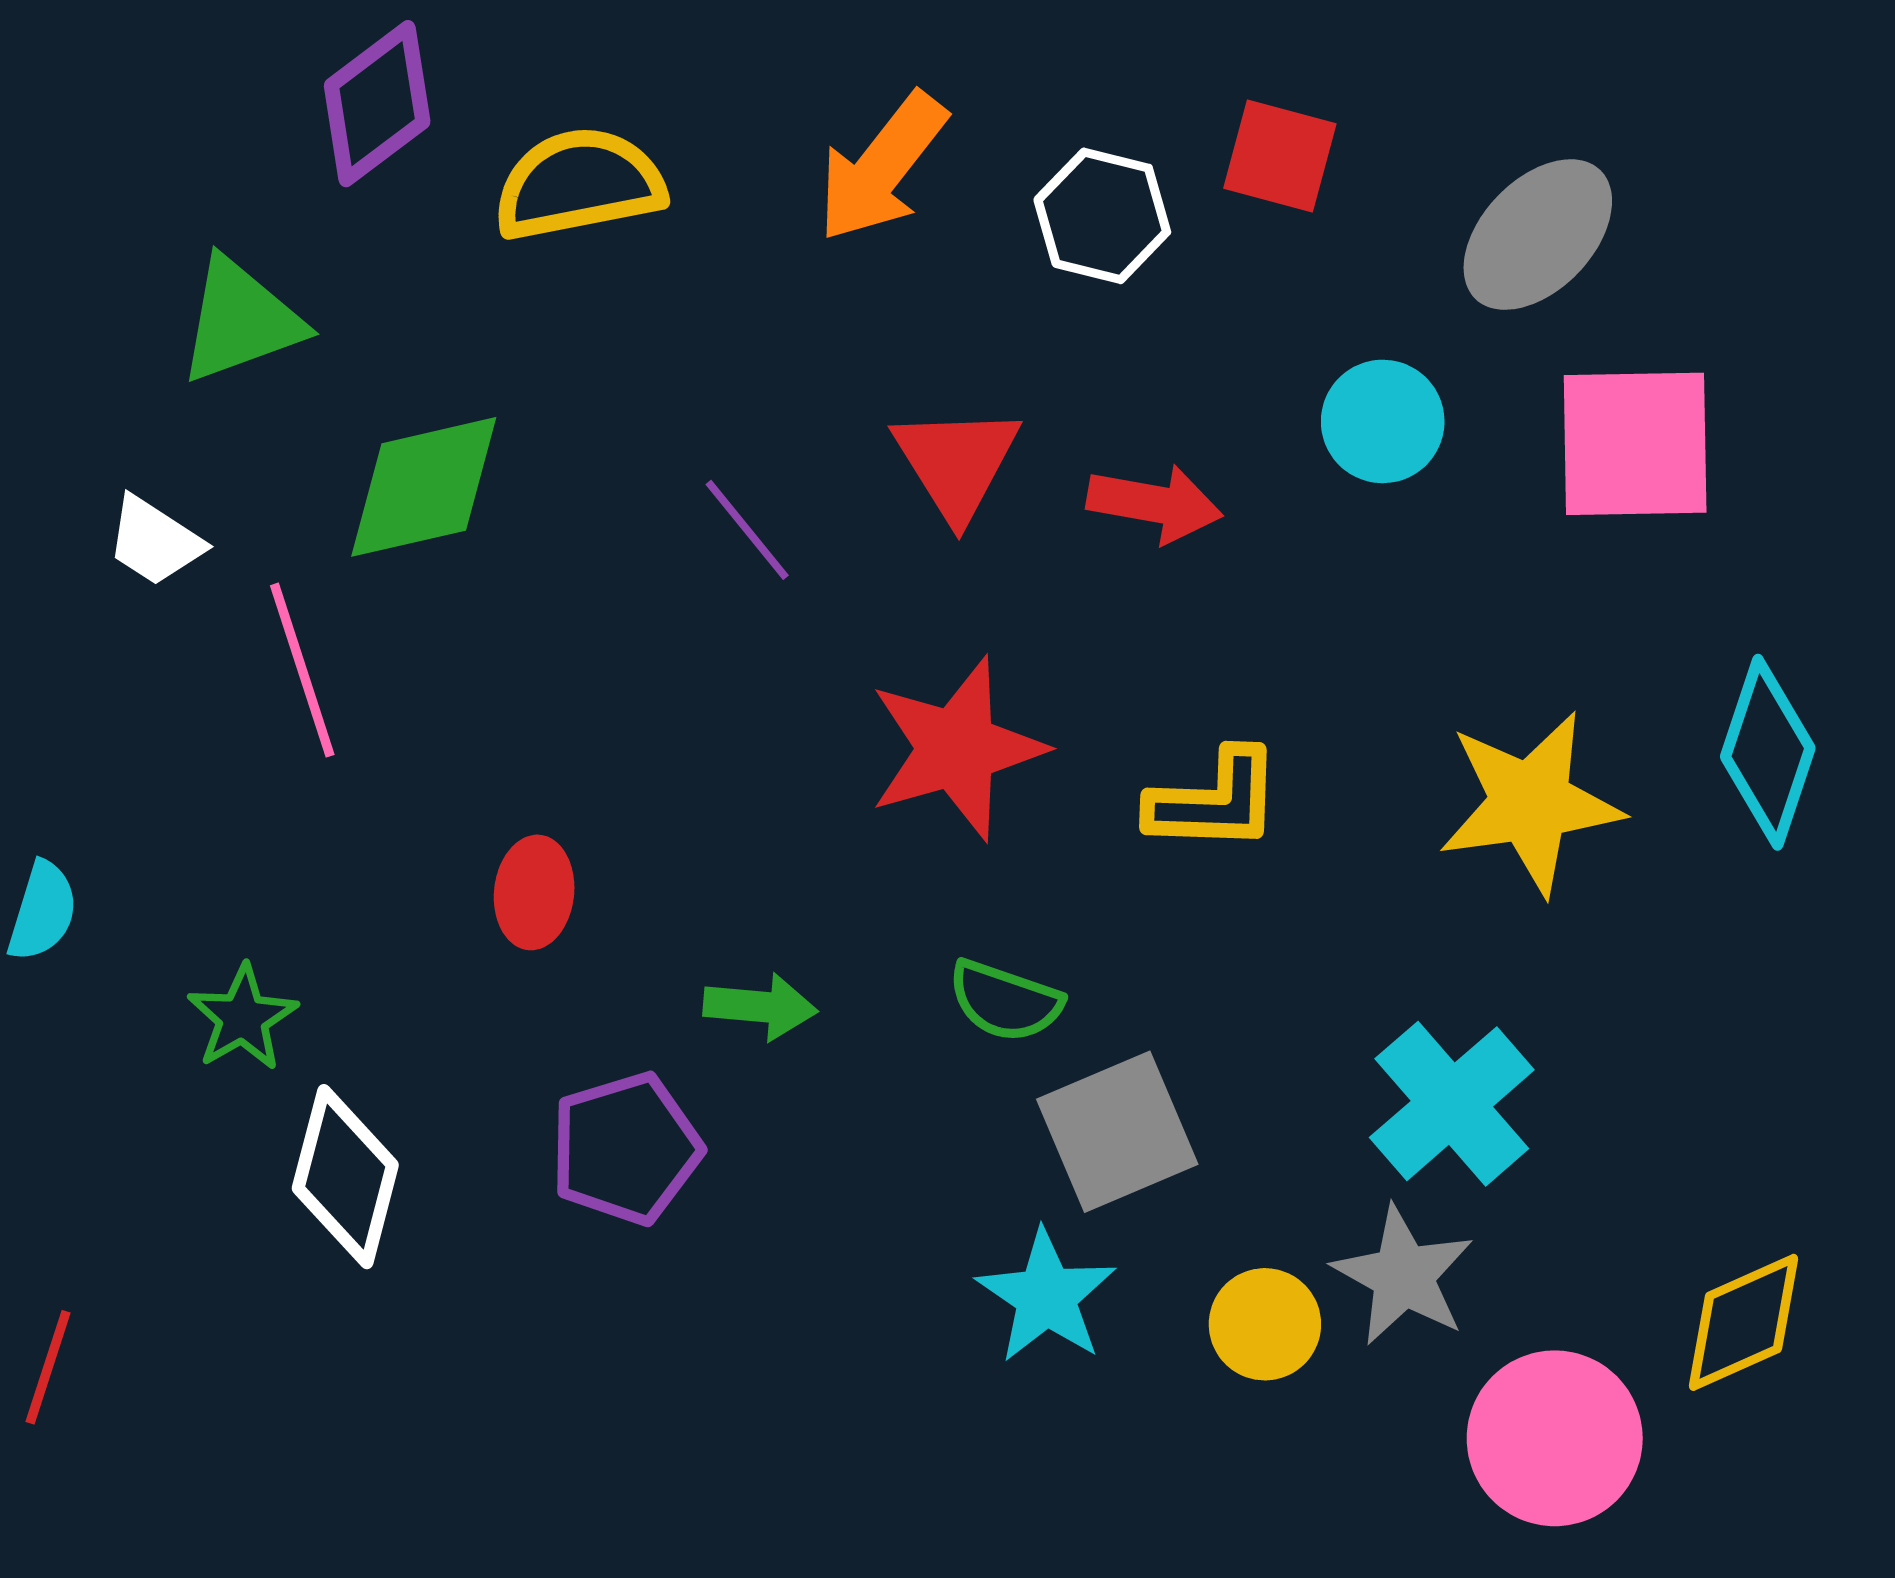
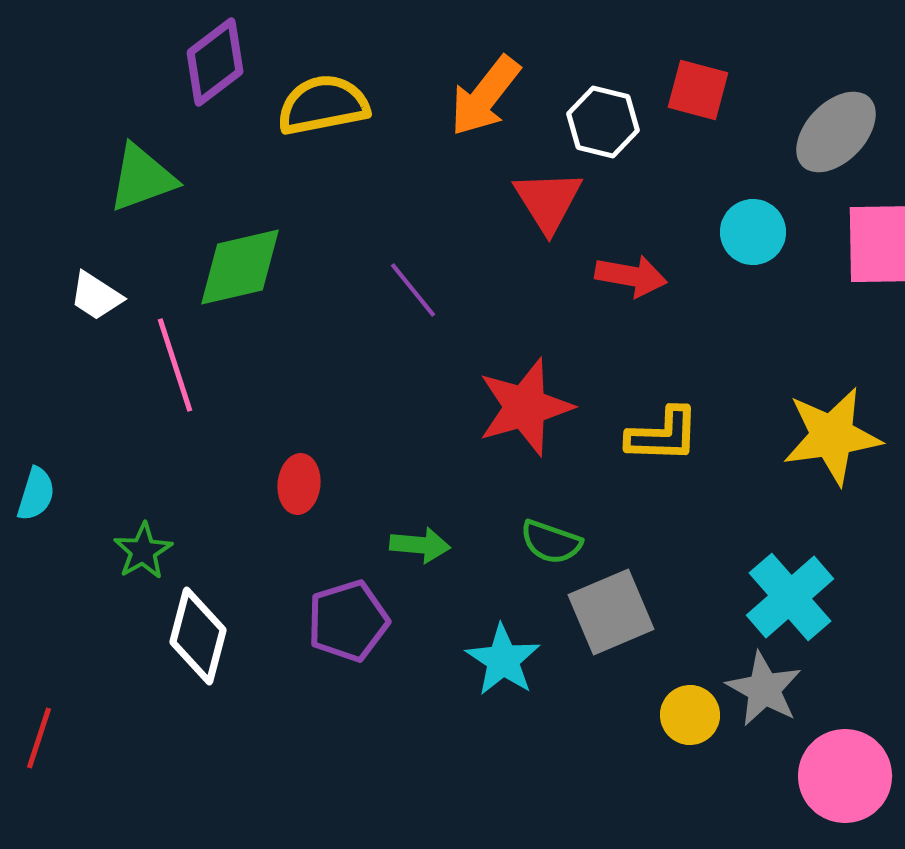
red triangle: (957, 463) -> (548, 201), moved
cyan star: (1046, 1296) -> (503, 660), moved

